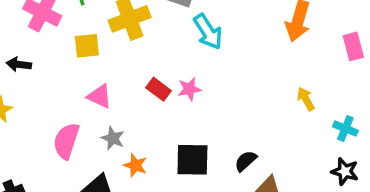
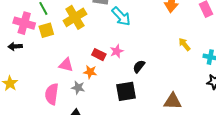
yellow square: (87, 46) -> (46, 30), moved
black arrow: (19, 64) -> (15, 46), moved
black semicircle: (246, 161) -> (139, 66), moved
orange star: (135, 165) -> (90, 72), moved

